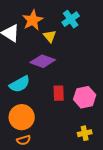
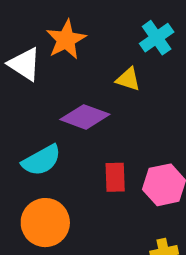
cyan cross: (71, 19) -> (157, 38), moved
yellow triangle: (50, 36) -> (128, 79), moved, turned -32

